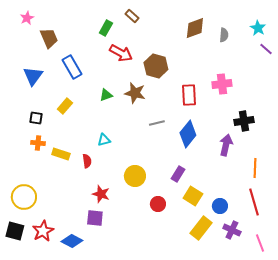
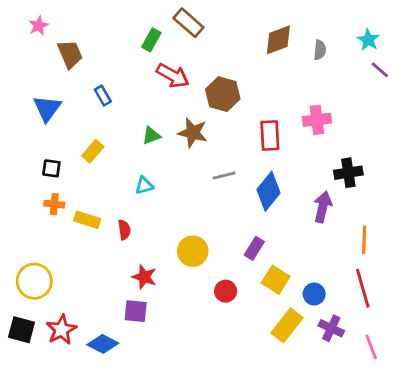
brown rectangle: (132, 16) -> (188, 23), size x1.5
blue rectangle: (72, 67) -> (103, 96), size x0.6
cyan triangle: (104, 140) -> (144, 186), moved

